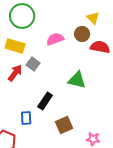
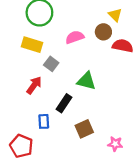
red arrow: (15, 73) -> (34, 85), moved
green triangle: (77, 80) -> (86, 81), moved

